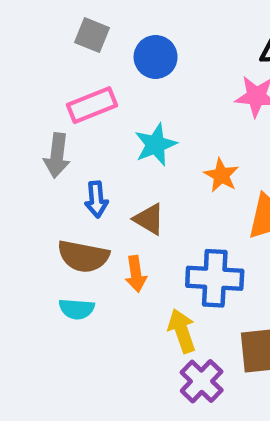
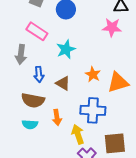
pink rectangle: (92, 105) -> (37, 31), turned 55
orange star: (221, 175) -> (93, 74), moved
orange arrow: (136, 274) -> (57, 117), moved

